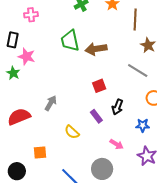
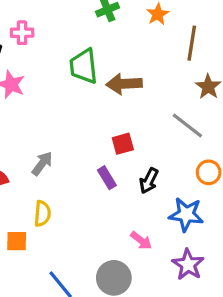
pink cross: (31, 15) -> (22, 33), moved
purple rectangle: (96, 116) -> (107, 178), moved
blue star: (143, 125) -> (186, 214), size x1.5
yellow semicircle: (72, 132) -> (42, 214), moved, turned -133

